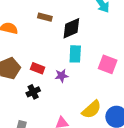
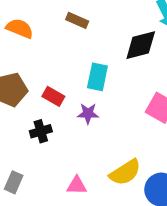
black diamond: (71, 28) -> (141, 45), moved
cyan rectangle: (75, 54) -> (97, 77), moved

